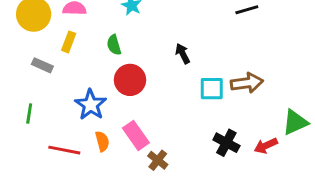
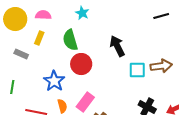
green semicircle: (114, 45) -> (70, 40), size x1.5
black arrow: (183, 54) -> (117, 46), size x1.5
pink rectangle: (136, 135) -> (85, 102), turned 72

